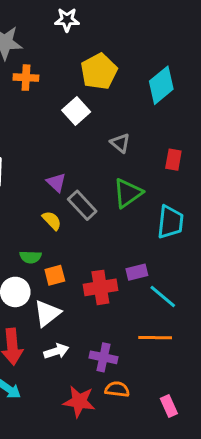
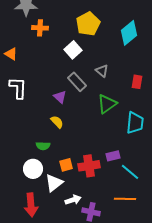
gray rectangle: (82, 205) -> (77, 82), moved
orange square: (55, 275) -> (66, 165), moved
white arrow: (56, 351) -> (73, 200), moved

